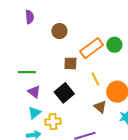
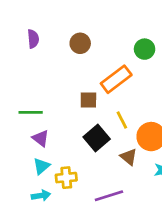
brown circle: (59, 31) -> (80, 43), moved
green circle: (114, 45) -> (145, 49), moved
black square: (64, 93) -> (97, 138), moved

